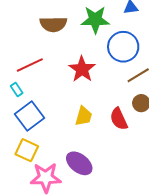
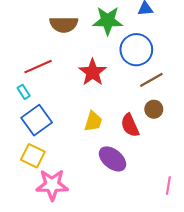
purple ellipse: (79, 163) -> (113, 159), moved

